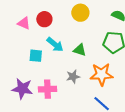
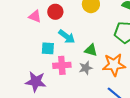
green triangle: (80, 50) -> (91, 50), moved
pink cross: (48, 89) -> (62, 65), moved

